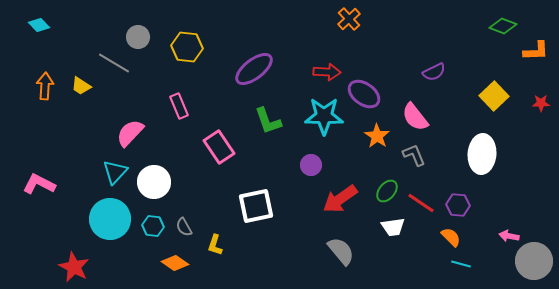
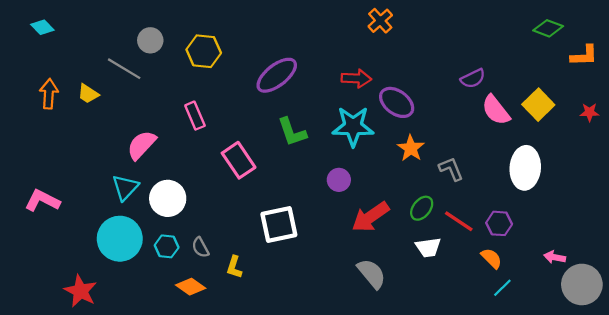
pink semicircle: (415, 117) -> (496, 110), moved
cyan line: (461, 264) -> (502, 288), turned -60

